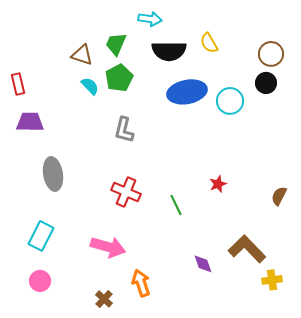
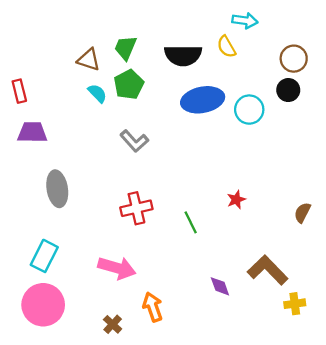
cyan arrow: (150, 19) -> (245, 21), moved
gray L-shape: (124, 130) -> (134, 141), turned -56
red cross: (126, 192) -> (136, 208), turned -36
pink circle: (40, 281) -> (43, 305), size x1.8

